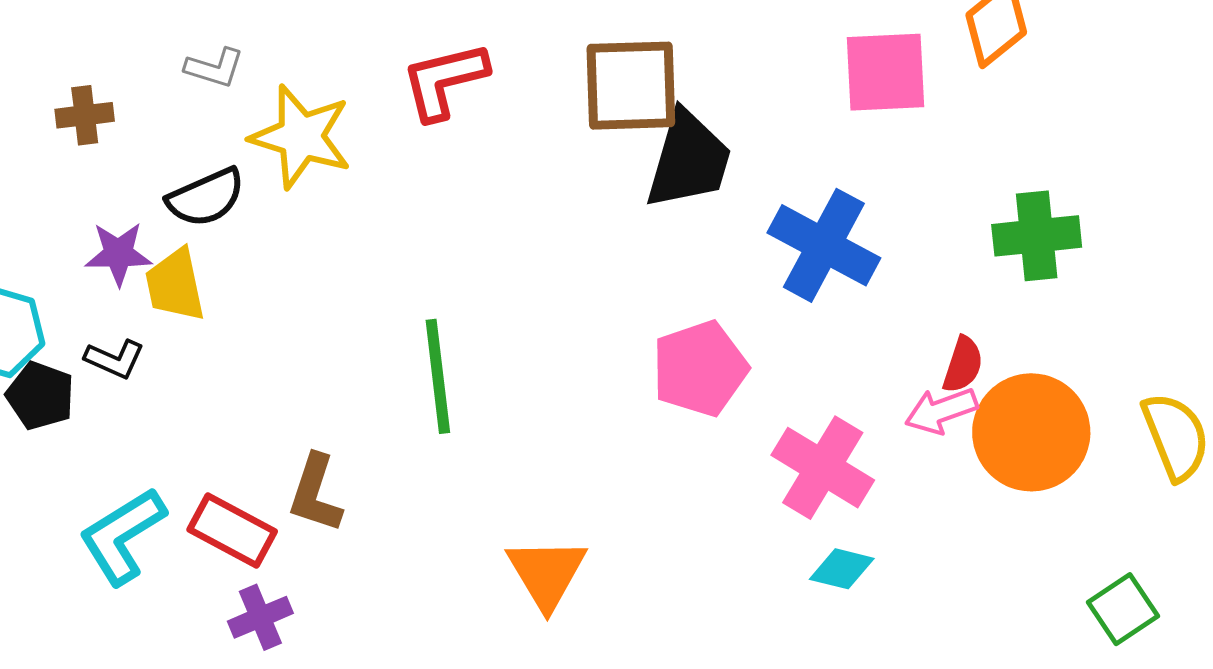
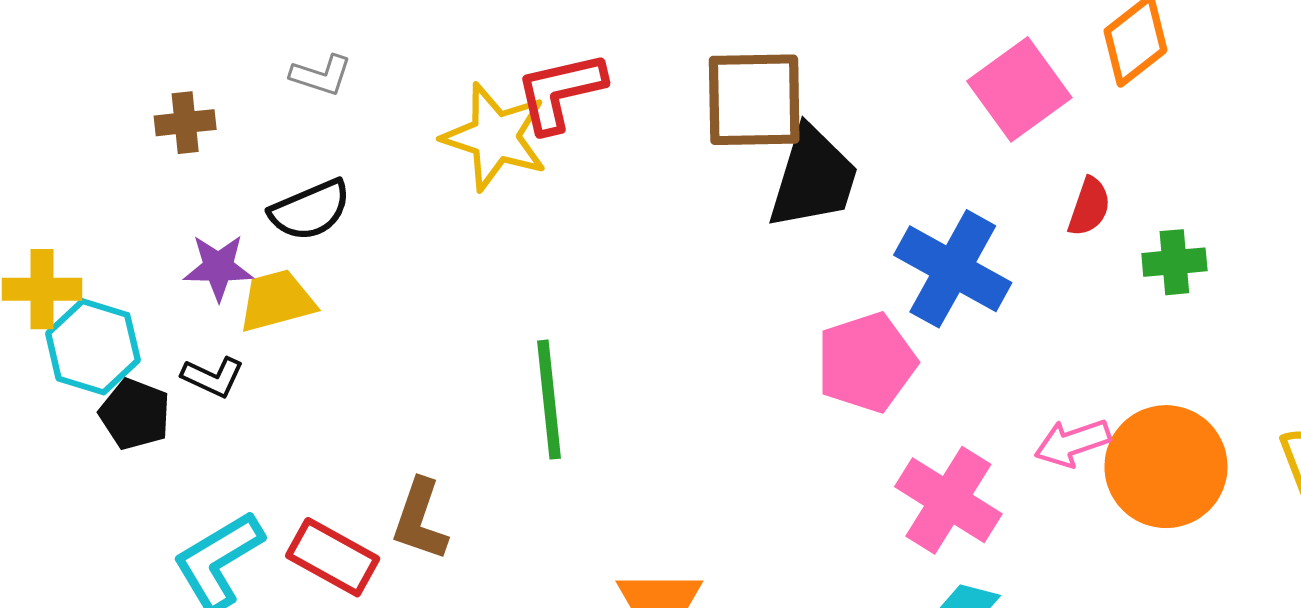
pink square: (886, 72) -> (1019, 89), turned -34
yellow star: (301, 137) -> (495, 137), moved
green cross: (1037, 236) -> (1174, 262), size x0.7
yellow trapezoid: (175, 285) -> (277, 301), turned 86
red semicircle: (963, 365) -> (1089, 207), moved
pink pentagon: (700, 369) -> (866, 362), moved

